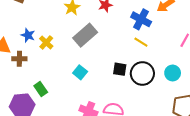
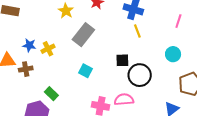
yellow cross: (46, 42) -> (48, 49), turned 32
yellow line: (141, 42) -> (137, 31), turned 48
black circle: (142, 73) -> (140, 75), moved

